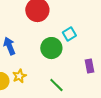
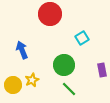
green circle: (51, 48) -> (64, 65), moved

